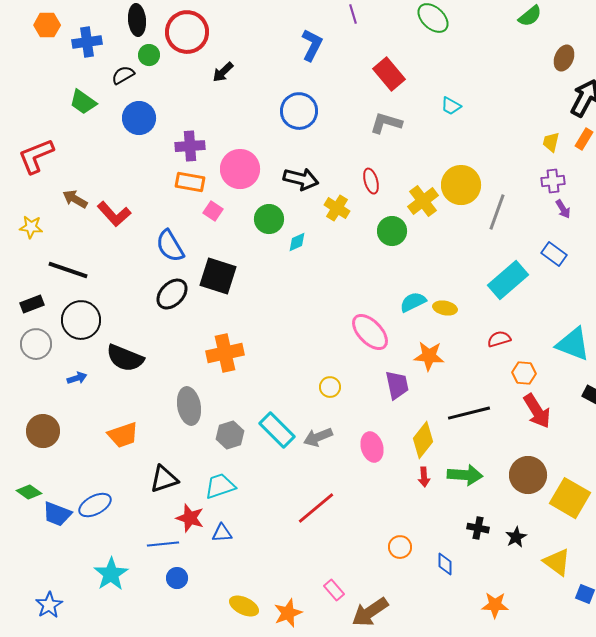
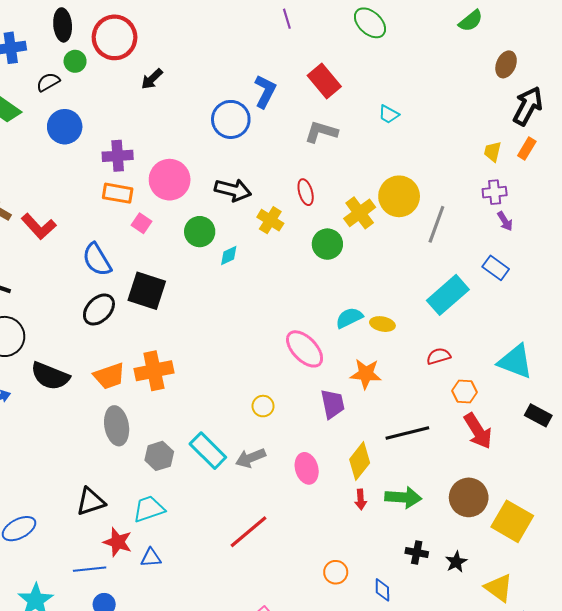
blue L-shape: (312, 45) -> (265, 91), moved
orange trapezoid: (123, 435) -> (109, 376), moved

